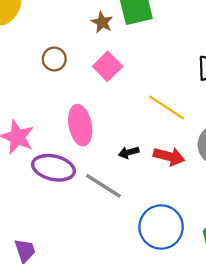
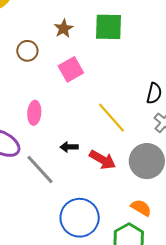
brown star: (102, 22) -> (64, 28), moved
pink ellipse: (80, 125) -> (34, 113), size x0.7

